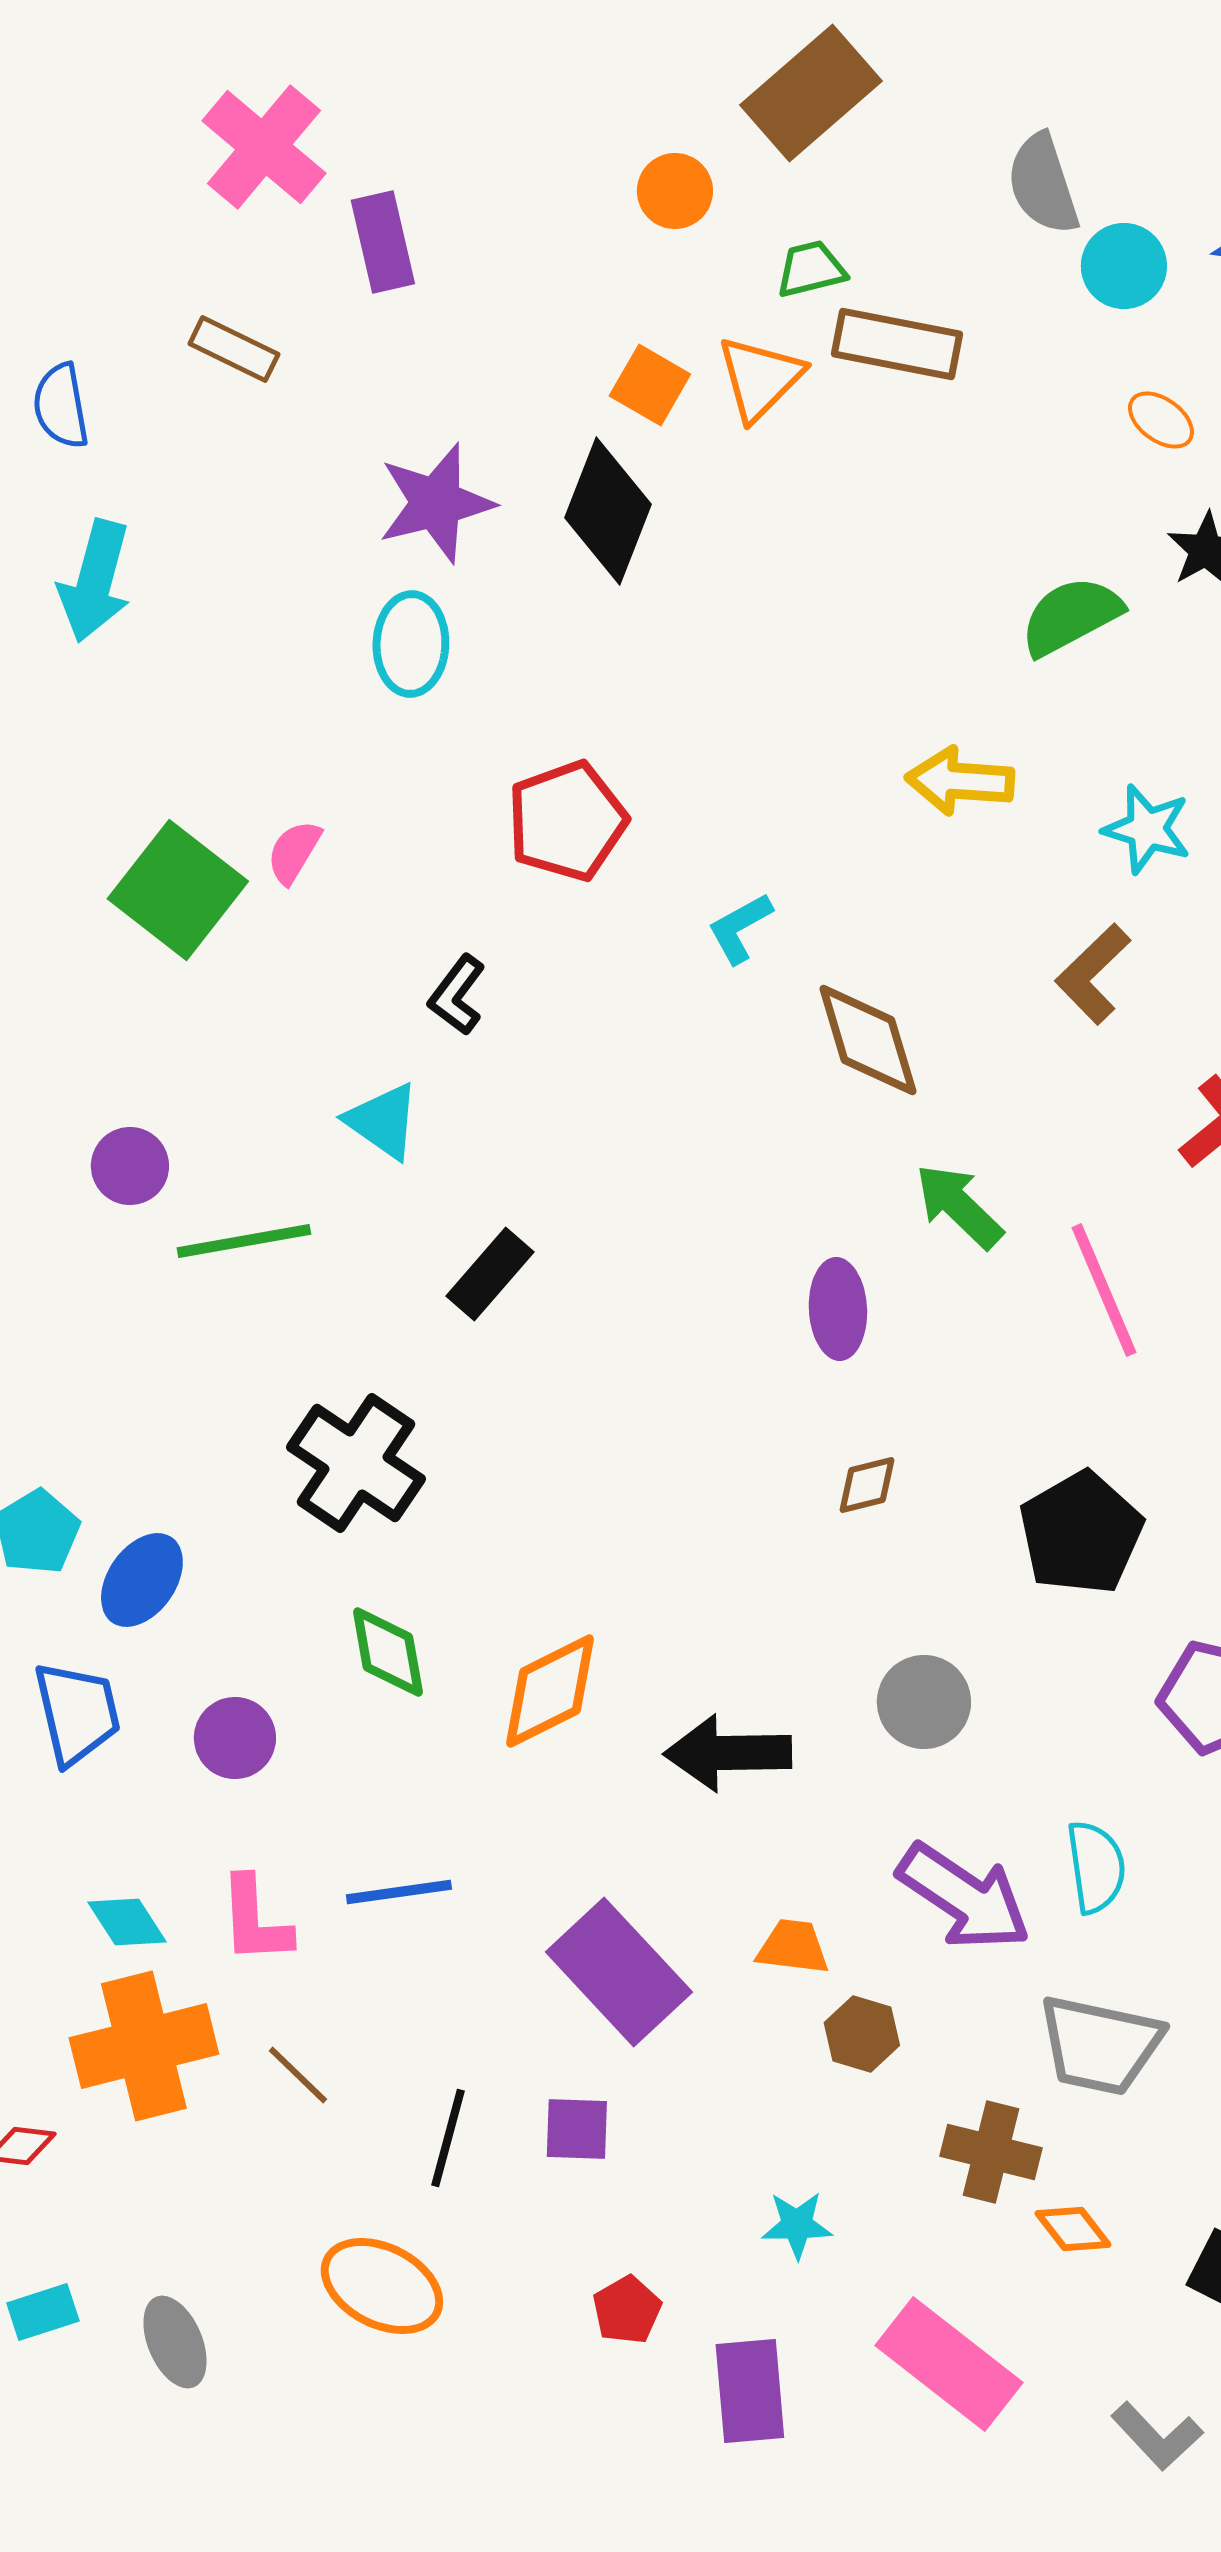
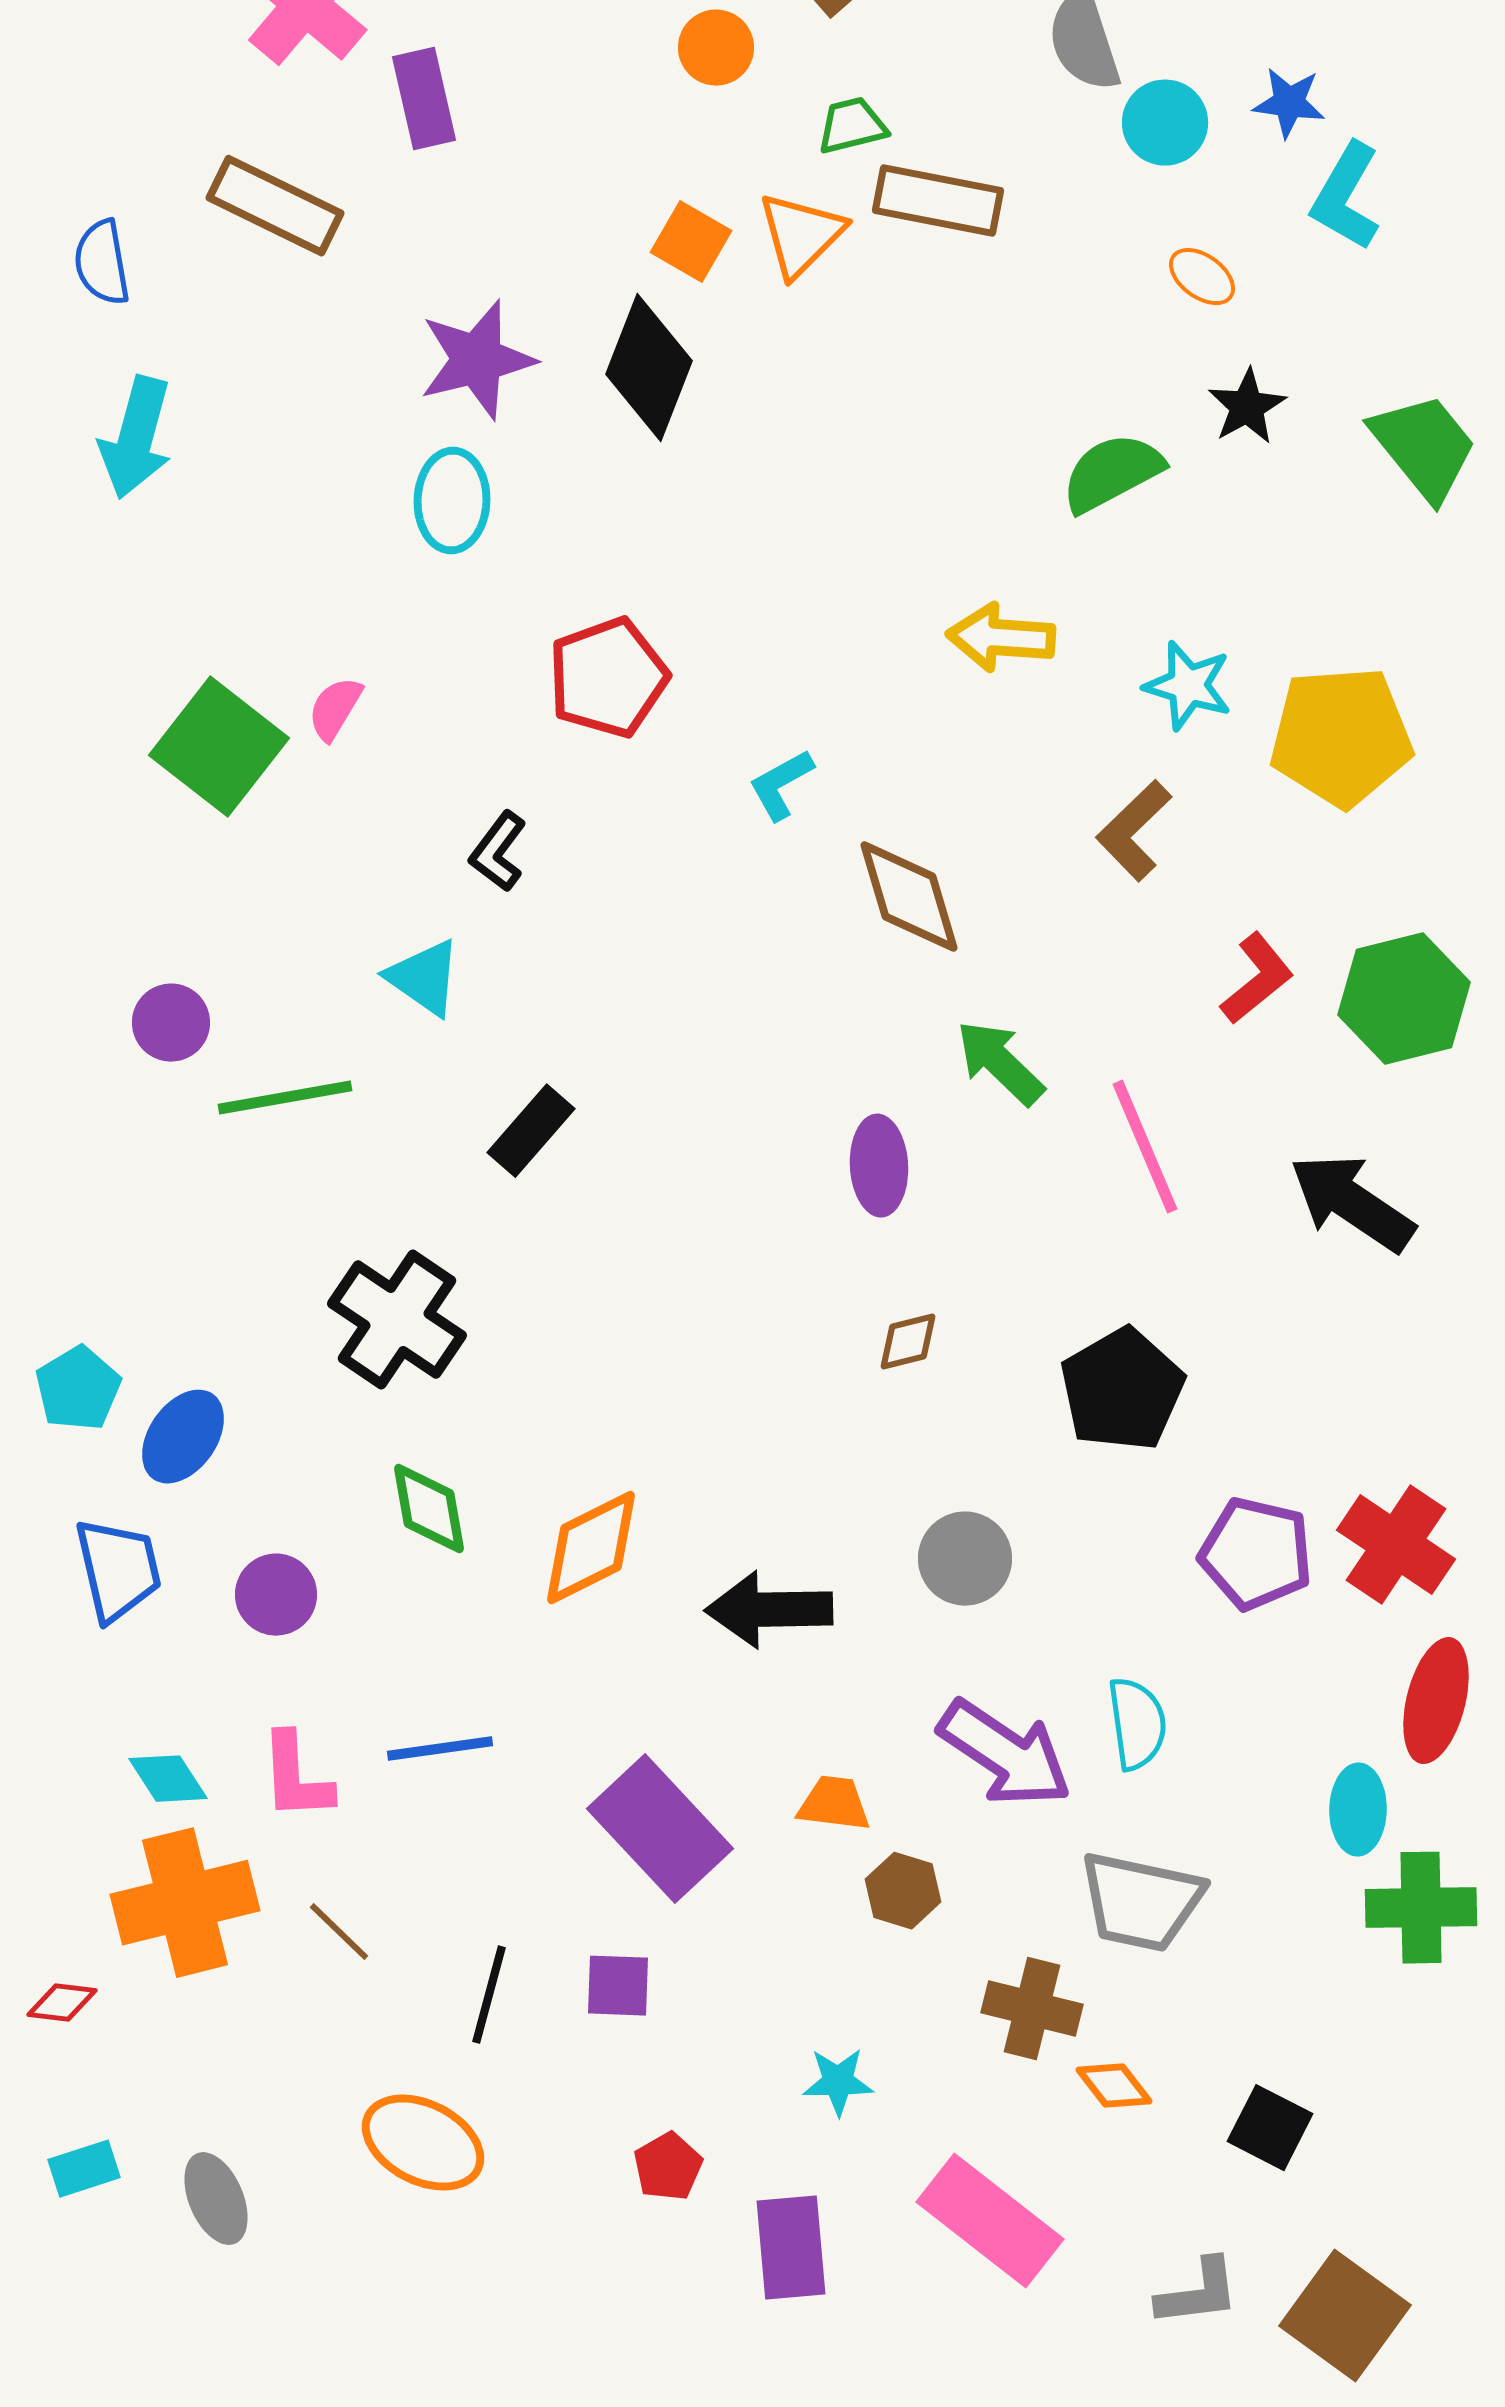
brown rectangle: (234, 349) -> (275, 206), size x1.5
gray L-shape: (1157, 2436) -> (1198, 2293), turned -54

